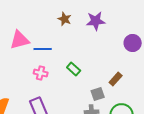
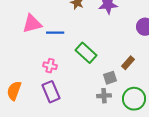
green rectangle: (74, 69) -> (86, 53), size x1.5
pink cross: (41, 73) -> (50, 66), moved

